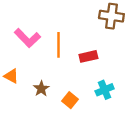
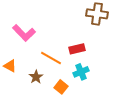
orange line: (59, 45) -> (51, 58), moved, turned -60
cyan cross: (105, 90) -> (81, 72), moved

